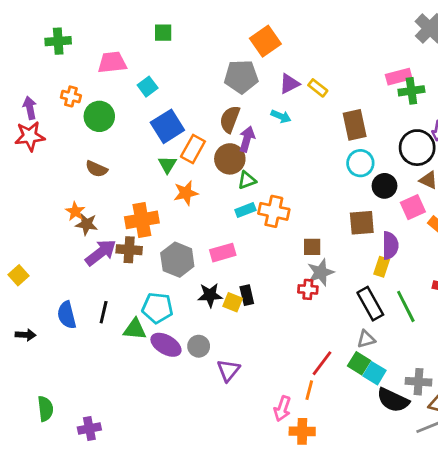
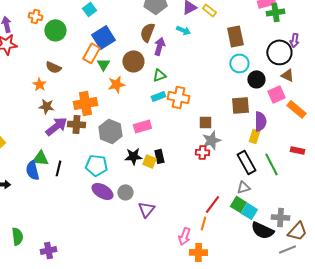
orange rectangle: (193, 149) -> (91, 53), moved
brown circle: (230, 159) -> (133, 61), moved
orange star: (75, 211) -> (39, 84), moved
green triangle: (135, 329) -> (40, 158), moved

